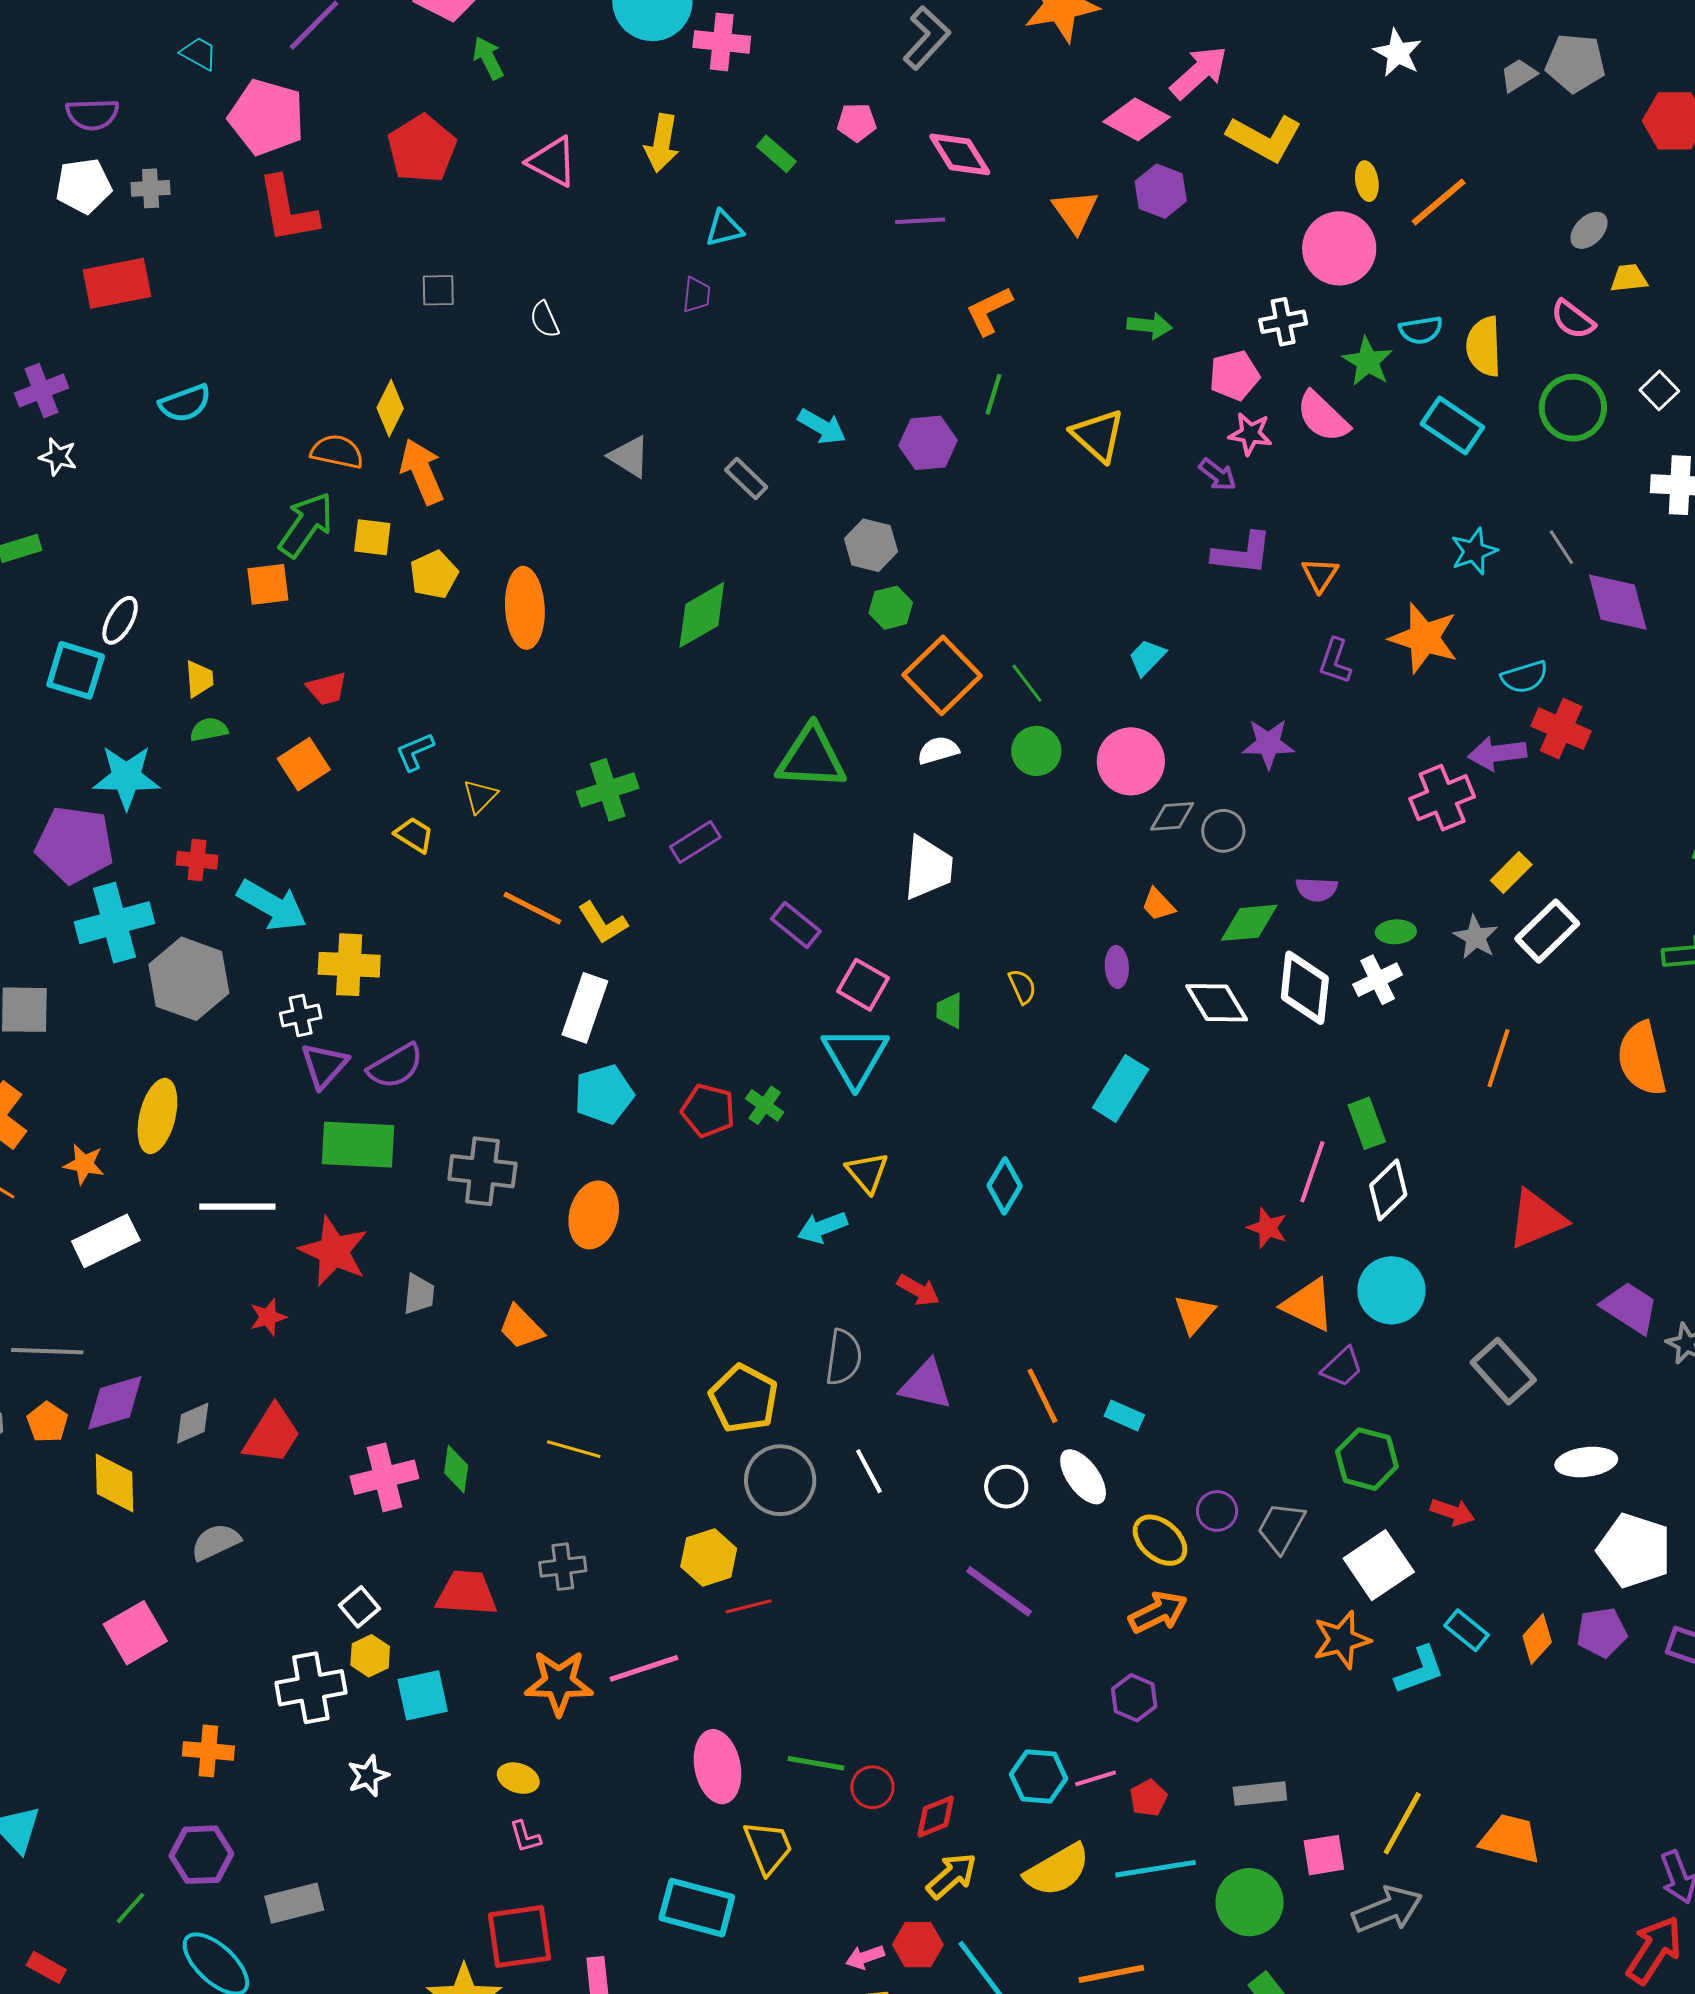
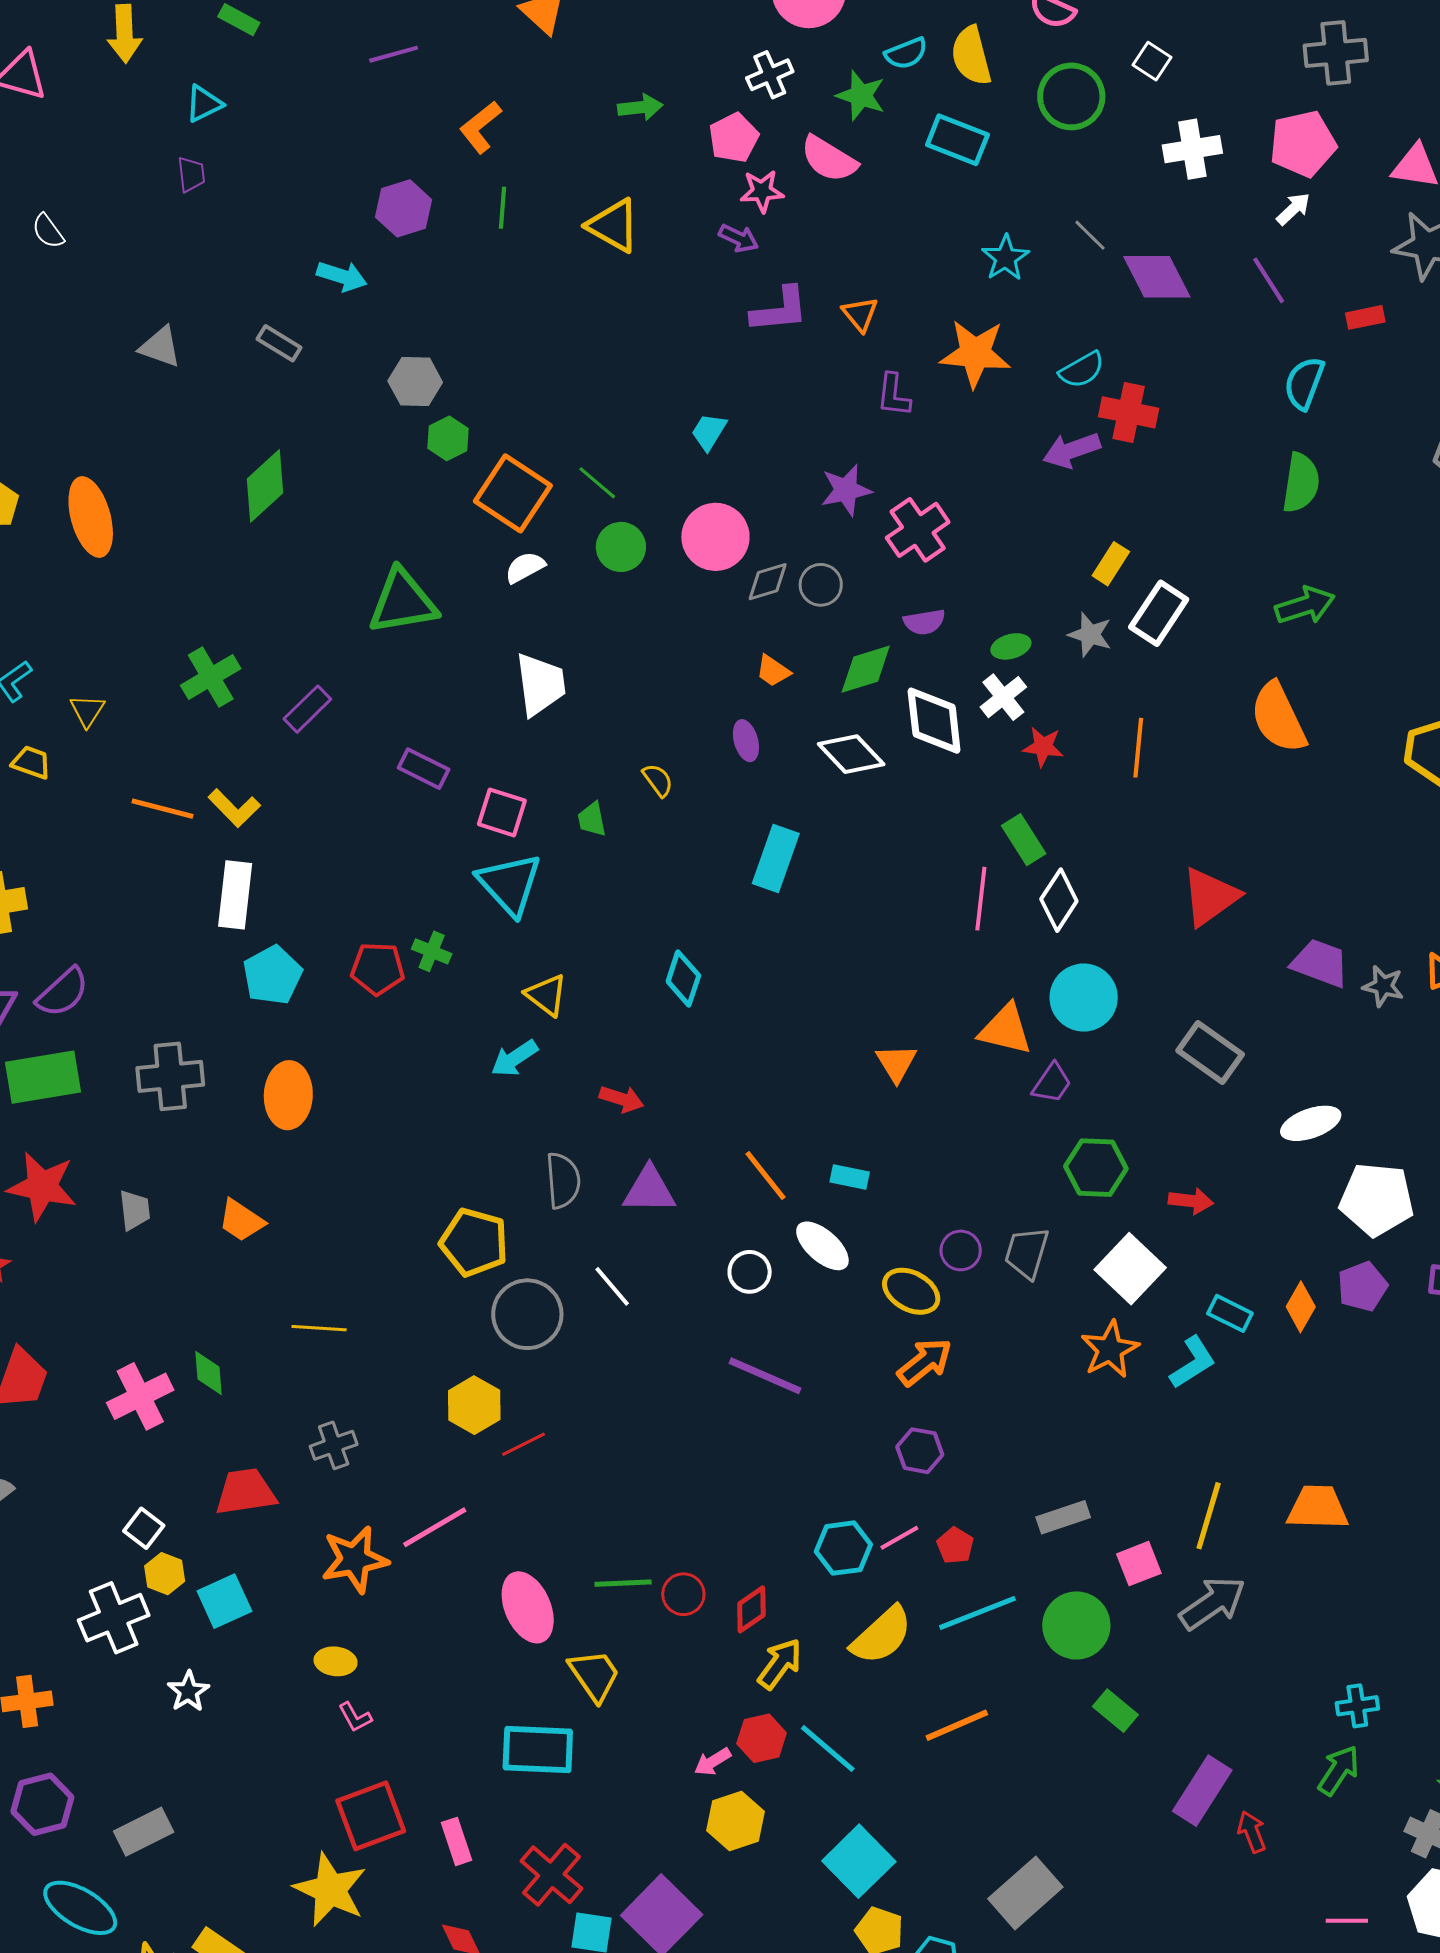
purple hexagon: (928, 443) -> (404, 208), moved
pink cross: (1442, 798) -> (918, 530), moved
red star: (1267, 1228) -> (1043, 747), moved

